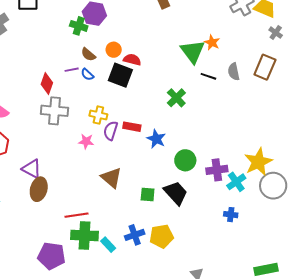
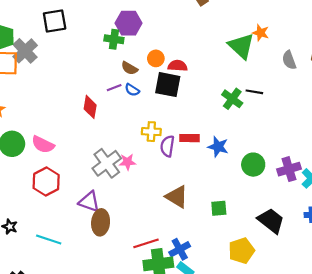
black line: (208, 76) -> (254, 92), moved
gray cross: (55, 111) -> (107, 163), moved, turned -32
pink star: (86, 141) -> (127, 162), moved
black trapezoid: (176, 193) -> (271, 221), moved
blue cross: (135, 235) -> (180, 249), moved

